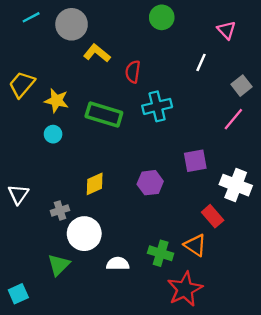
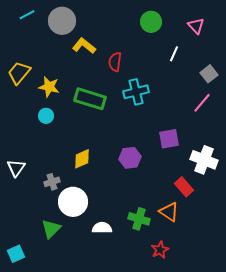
green circle: (162, 17) -> (151, 22), moved
red star: (185, 289) -> (160, 250), size x0.6

